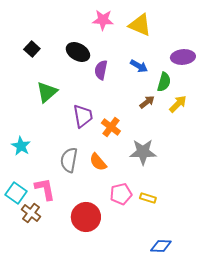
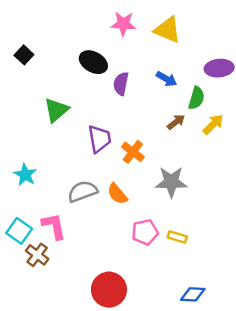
black square: (32, 49) -> (24, 55), moved
gray semicircle: (69, 160) -> (83, 191), turned 60
red circle: (86, 217) -> (109, 290), moved

